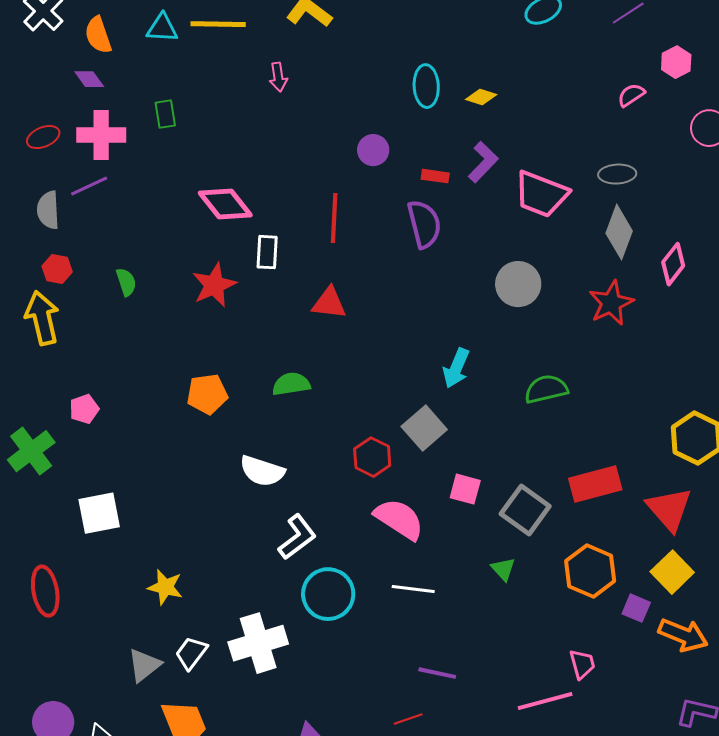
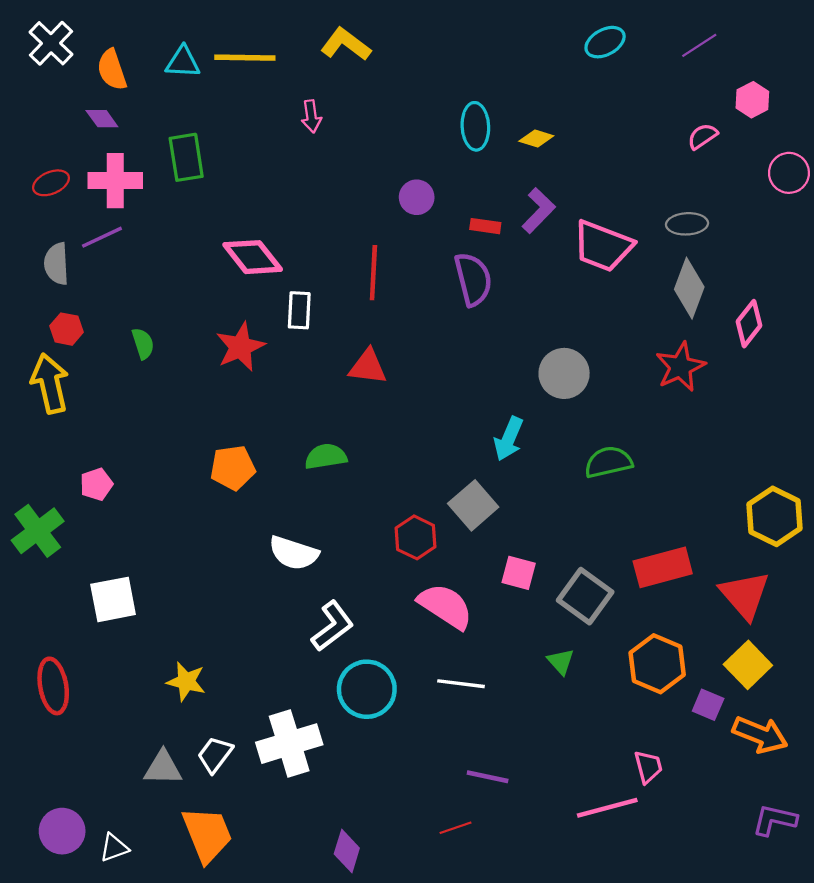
green rectangle: (165, 114) -> (186, 157), size x1.5
gray circle: (518, 284) -> (564, 373), moved
gray triangle: (144, 665) -> (163, 768), turned 39

